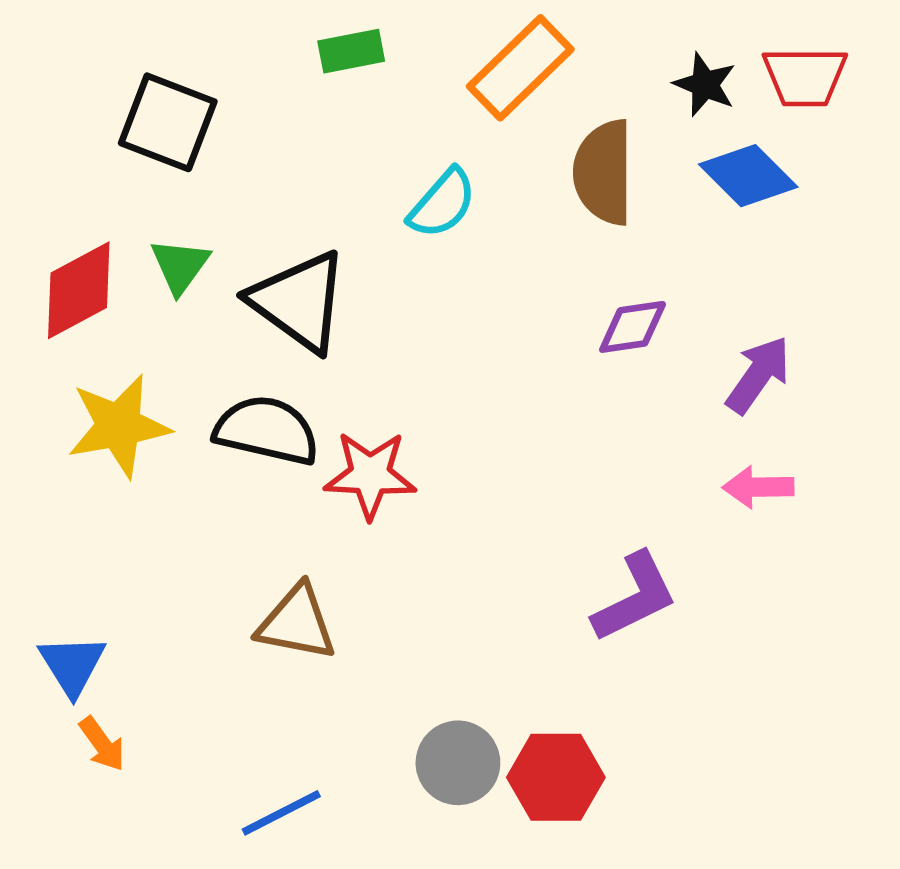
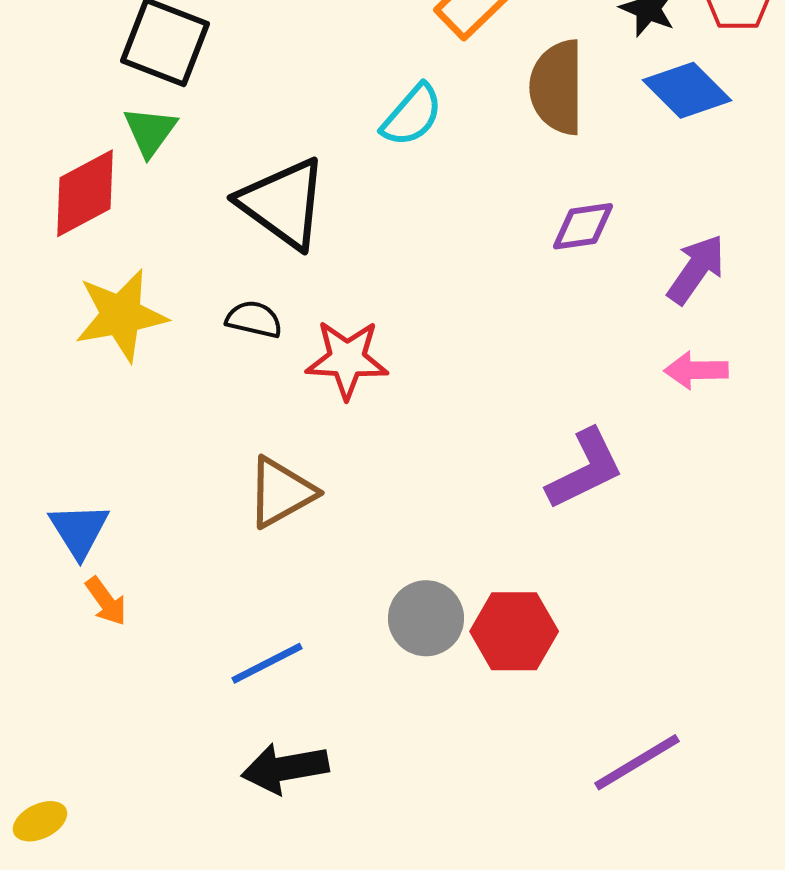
green triangle: (180, 266) -> (150, 131), moved
black semicircle: (267, 430) -> (254, 319), size x0.6
brown triangle: (297, 623) -> (281, 492), turned -40

